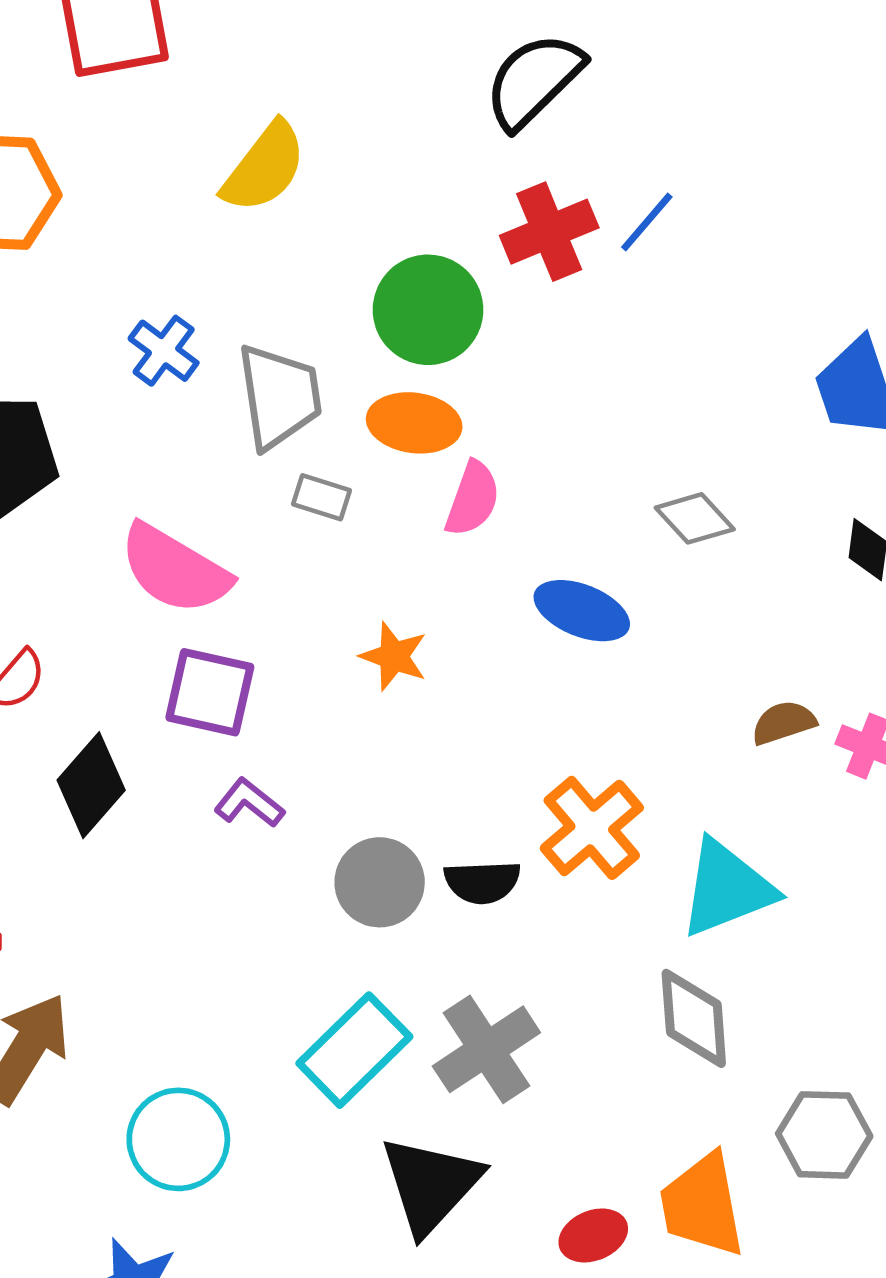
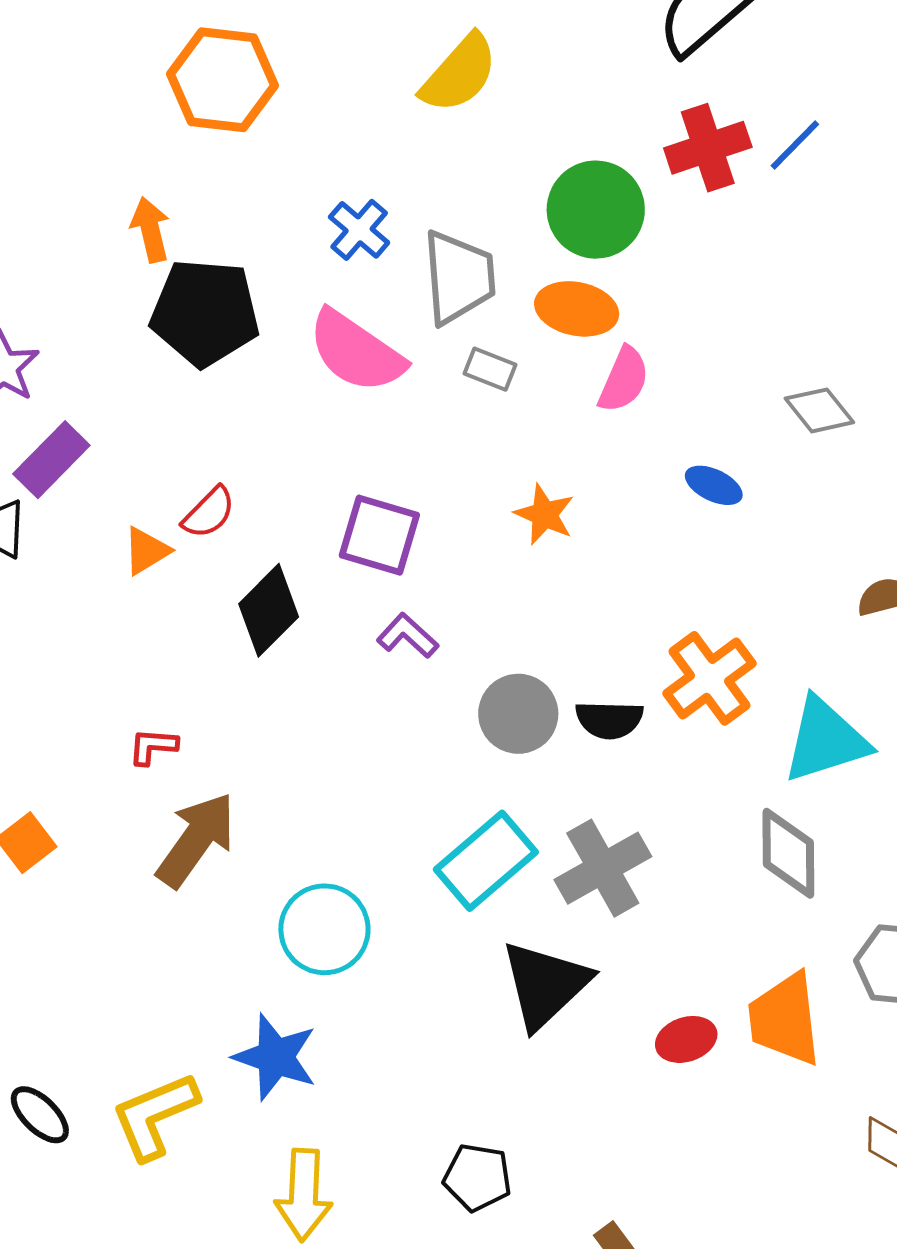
pink semicircle: (175, 569) -> (356, 352), moved
blue ellipse: (582, 611) -> (714, 485), size x0.7

